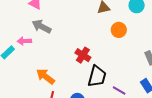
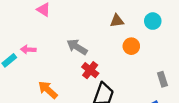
gray arrow: (42, 26) -> (77, 47), moved

